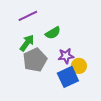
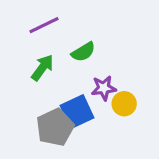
gray pentagon: (35, 60) -> (55, 127), moved
blue square: (68, 77) -> (77, 112), moved

